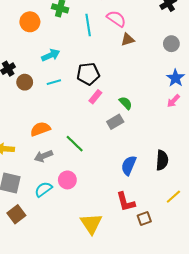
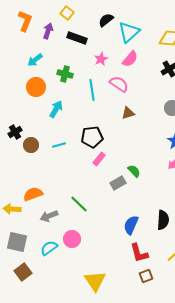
brown triangle: (128, 40) -> (128, 113), moved
cyan arrow: (51, 55) -> (56, 109), moved, turned -36
green semicircle: (126, 103) -> (134, 171), moved
orange semicircle: (40, 129) -> (33, 194), moved
red L-shape: (126, 202) -> (139, 253), moved

